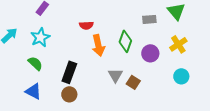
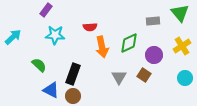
cyan star: (40, 37) -> (55, 35), moved, turned 30
green diamond: (125, 41) -> (129, 43), turned 45
brown square: (133, 82) -> (144, 75), moved
blue triangle: (33, 91) -> (51, 90), moved

